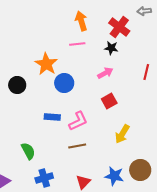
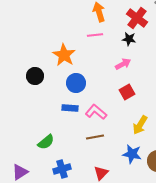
blue circle: (64, 83) -> (76, 83), moved
pink L-shape: (78, 121) -> (96, 112), turned -115
green semicircle: (28, 151) -> (46, 142), turned 78
blue star: (114, 176) -> (132, 154), moved

